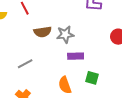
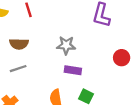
brown semicircle: (43, 32) -> (19, 44), moved

